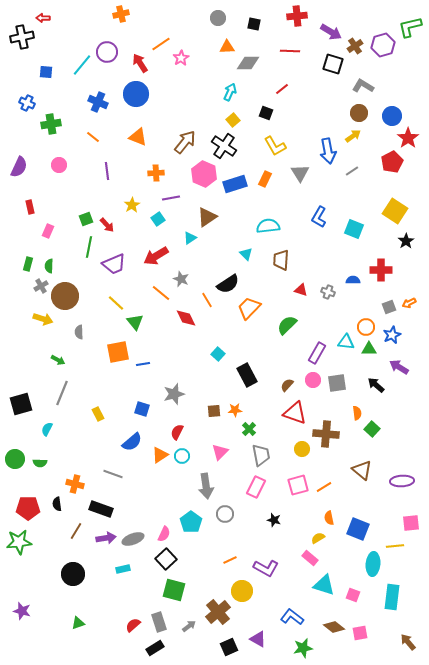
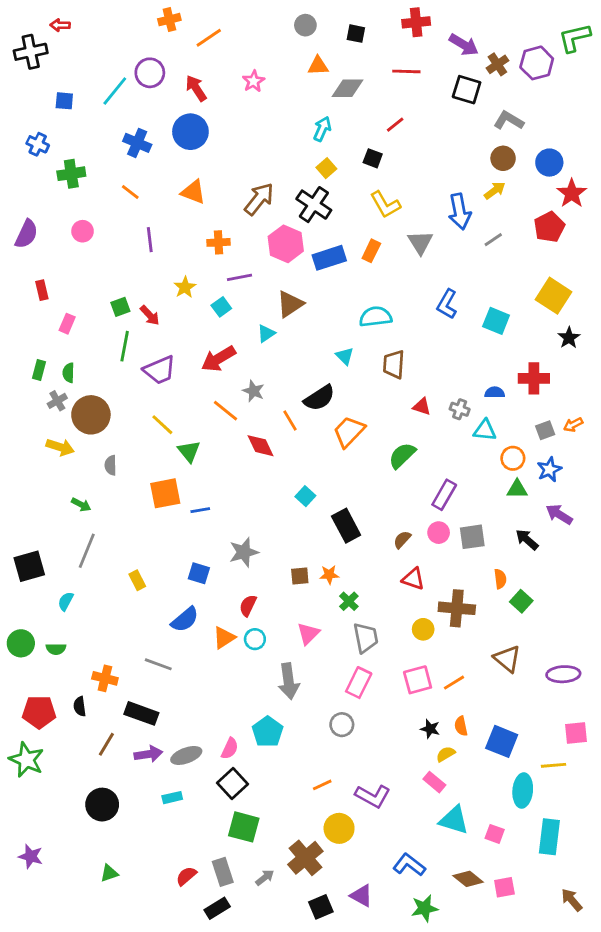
orange line: (161, 44) -> (209, 38), moved
cyan triangle: (346, 342) -> (485, 430), moved
red triangle: (295, 413) -> (413, 579), size x0.7
gray circle: (225, 514) -> (342, 725), moved
black star: (274, 520) -> (430, 729), moved
green star: (19, 542) -> (26, 760), turned 30

